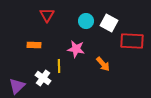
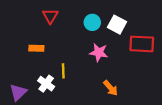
pink star: (76, 49) -> (99, 52), moved
orange arrow: (103, 64) -> (111, 88), moved

